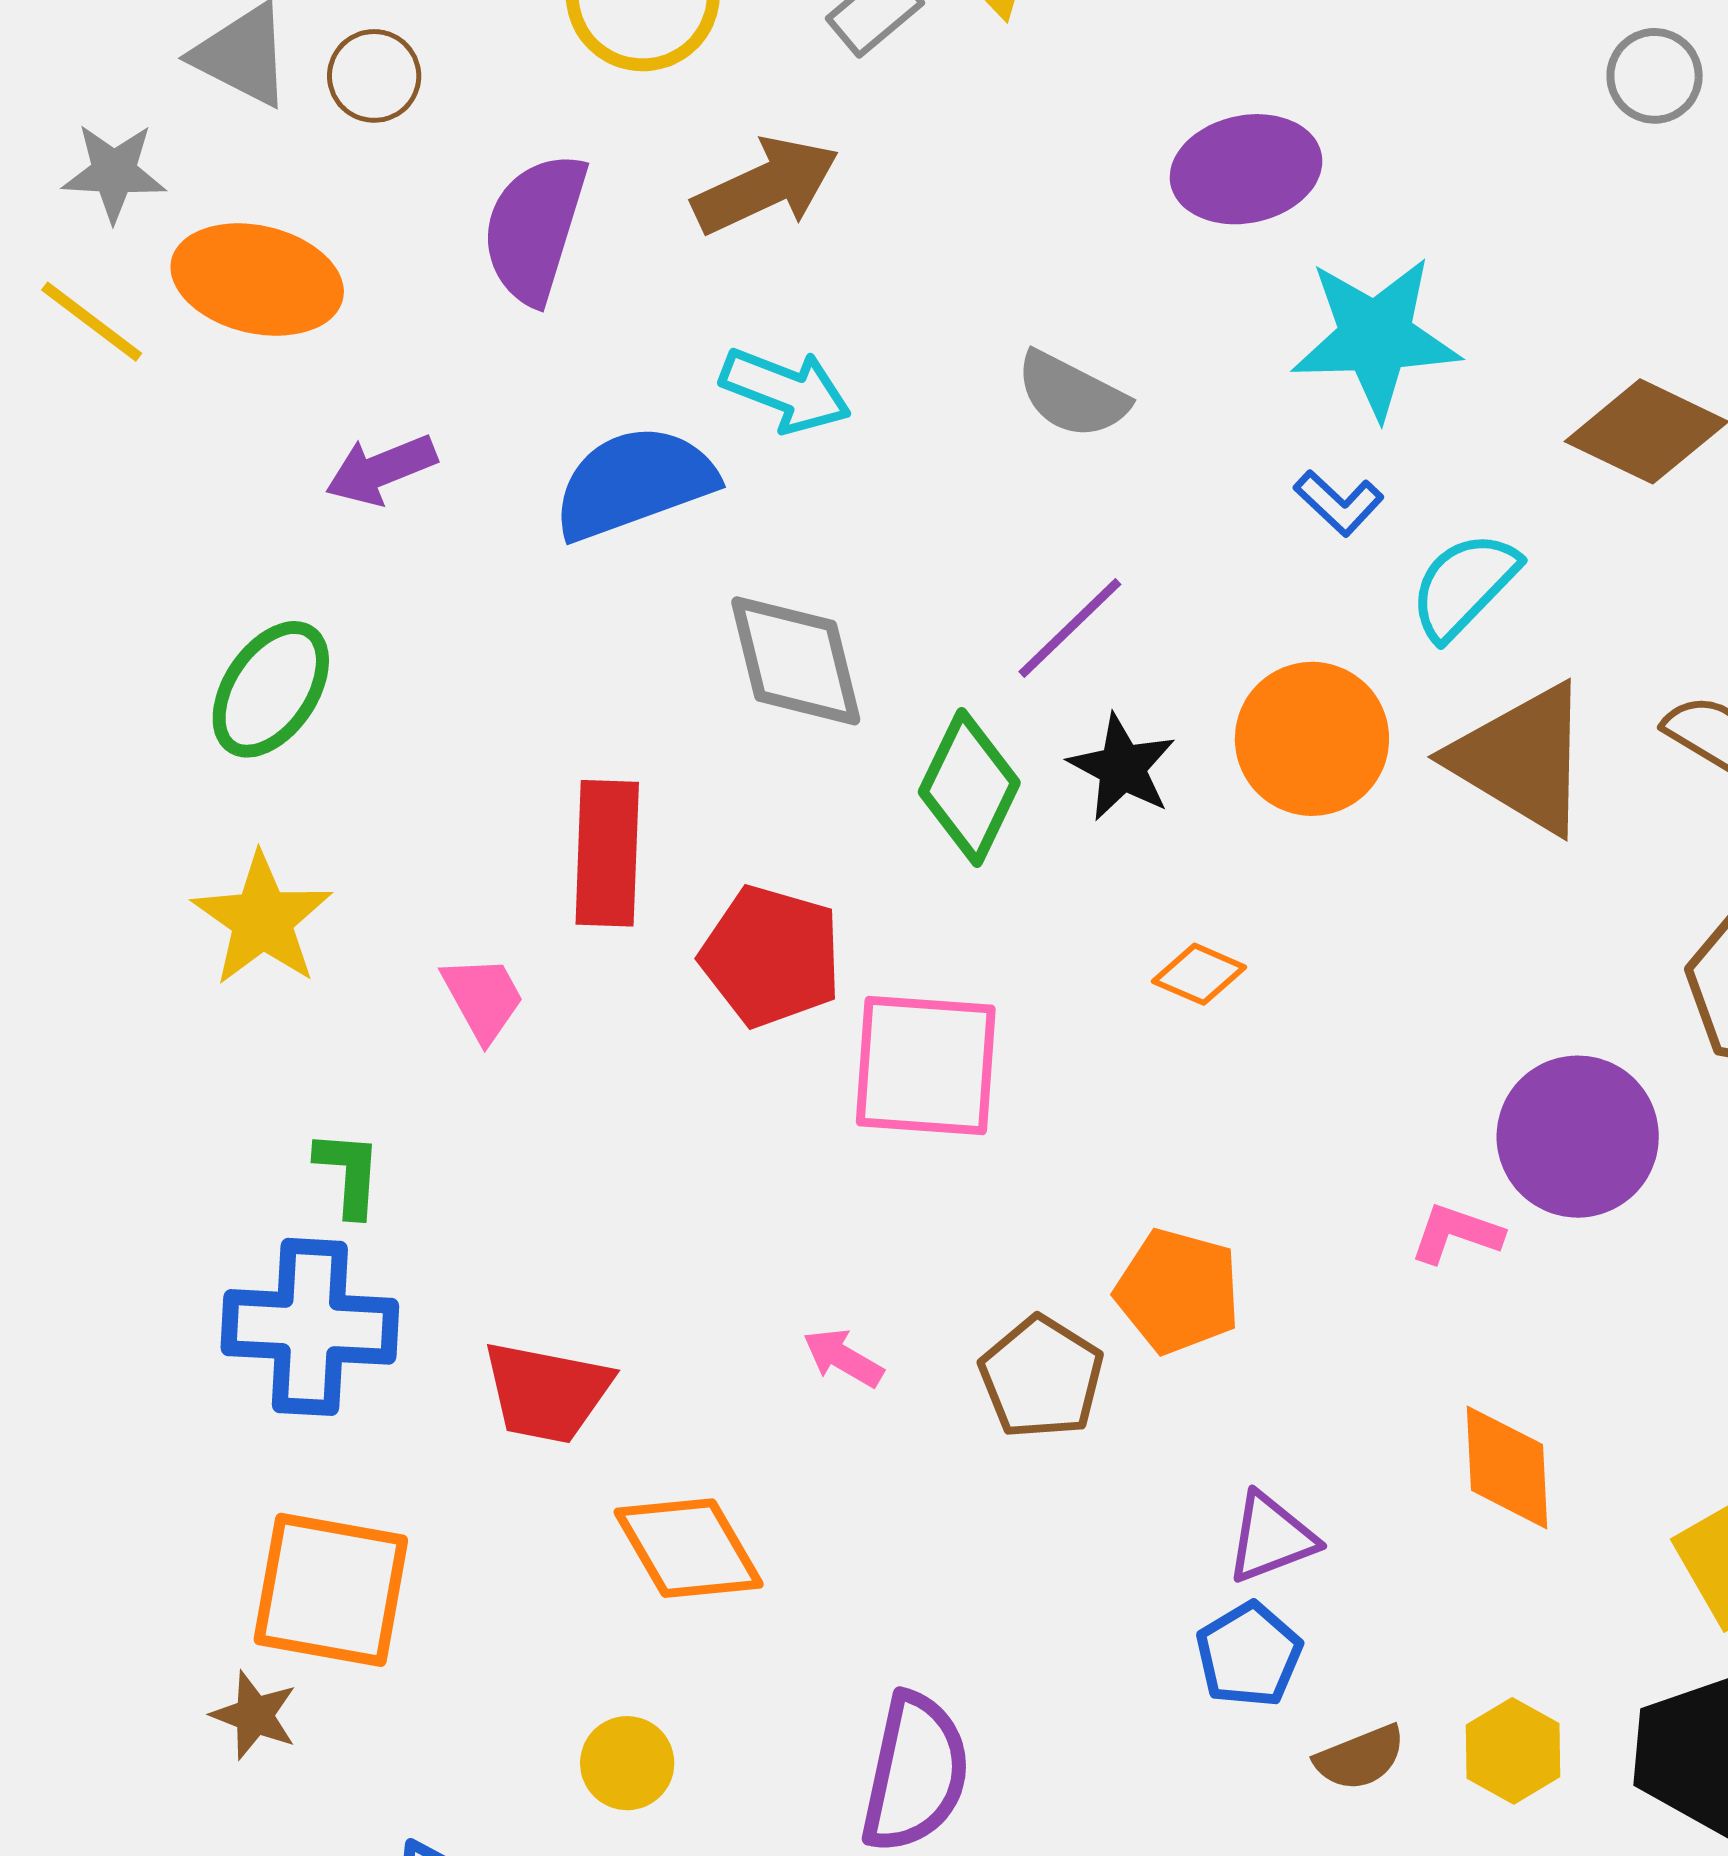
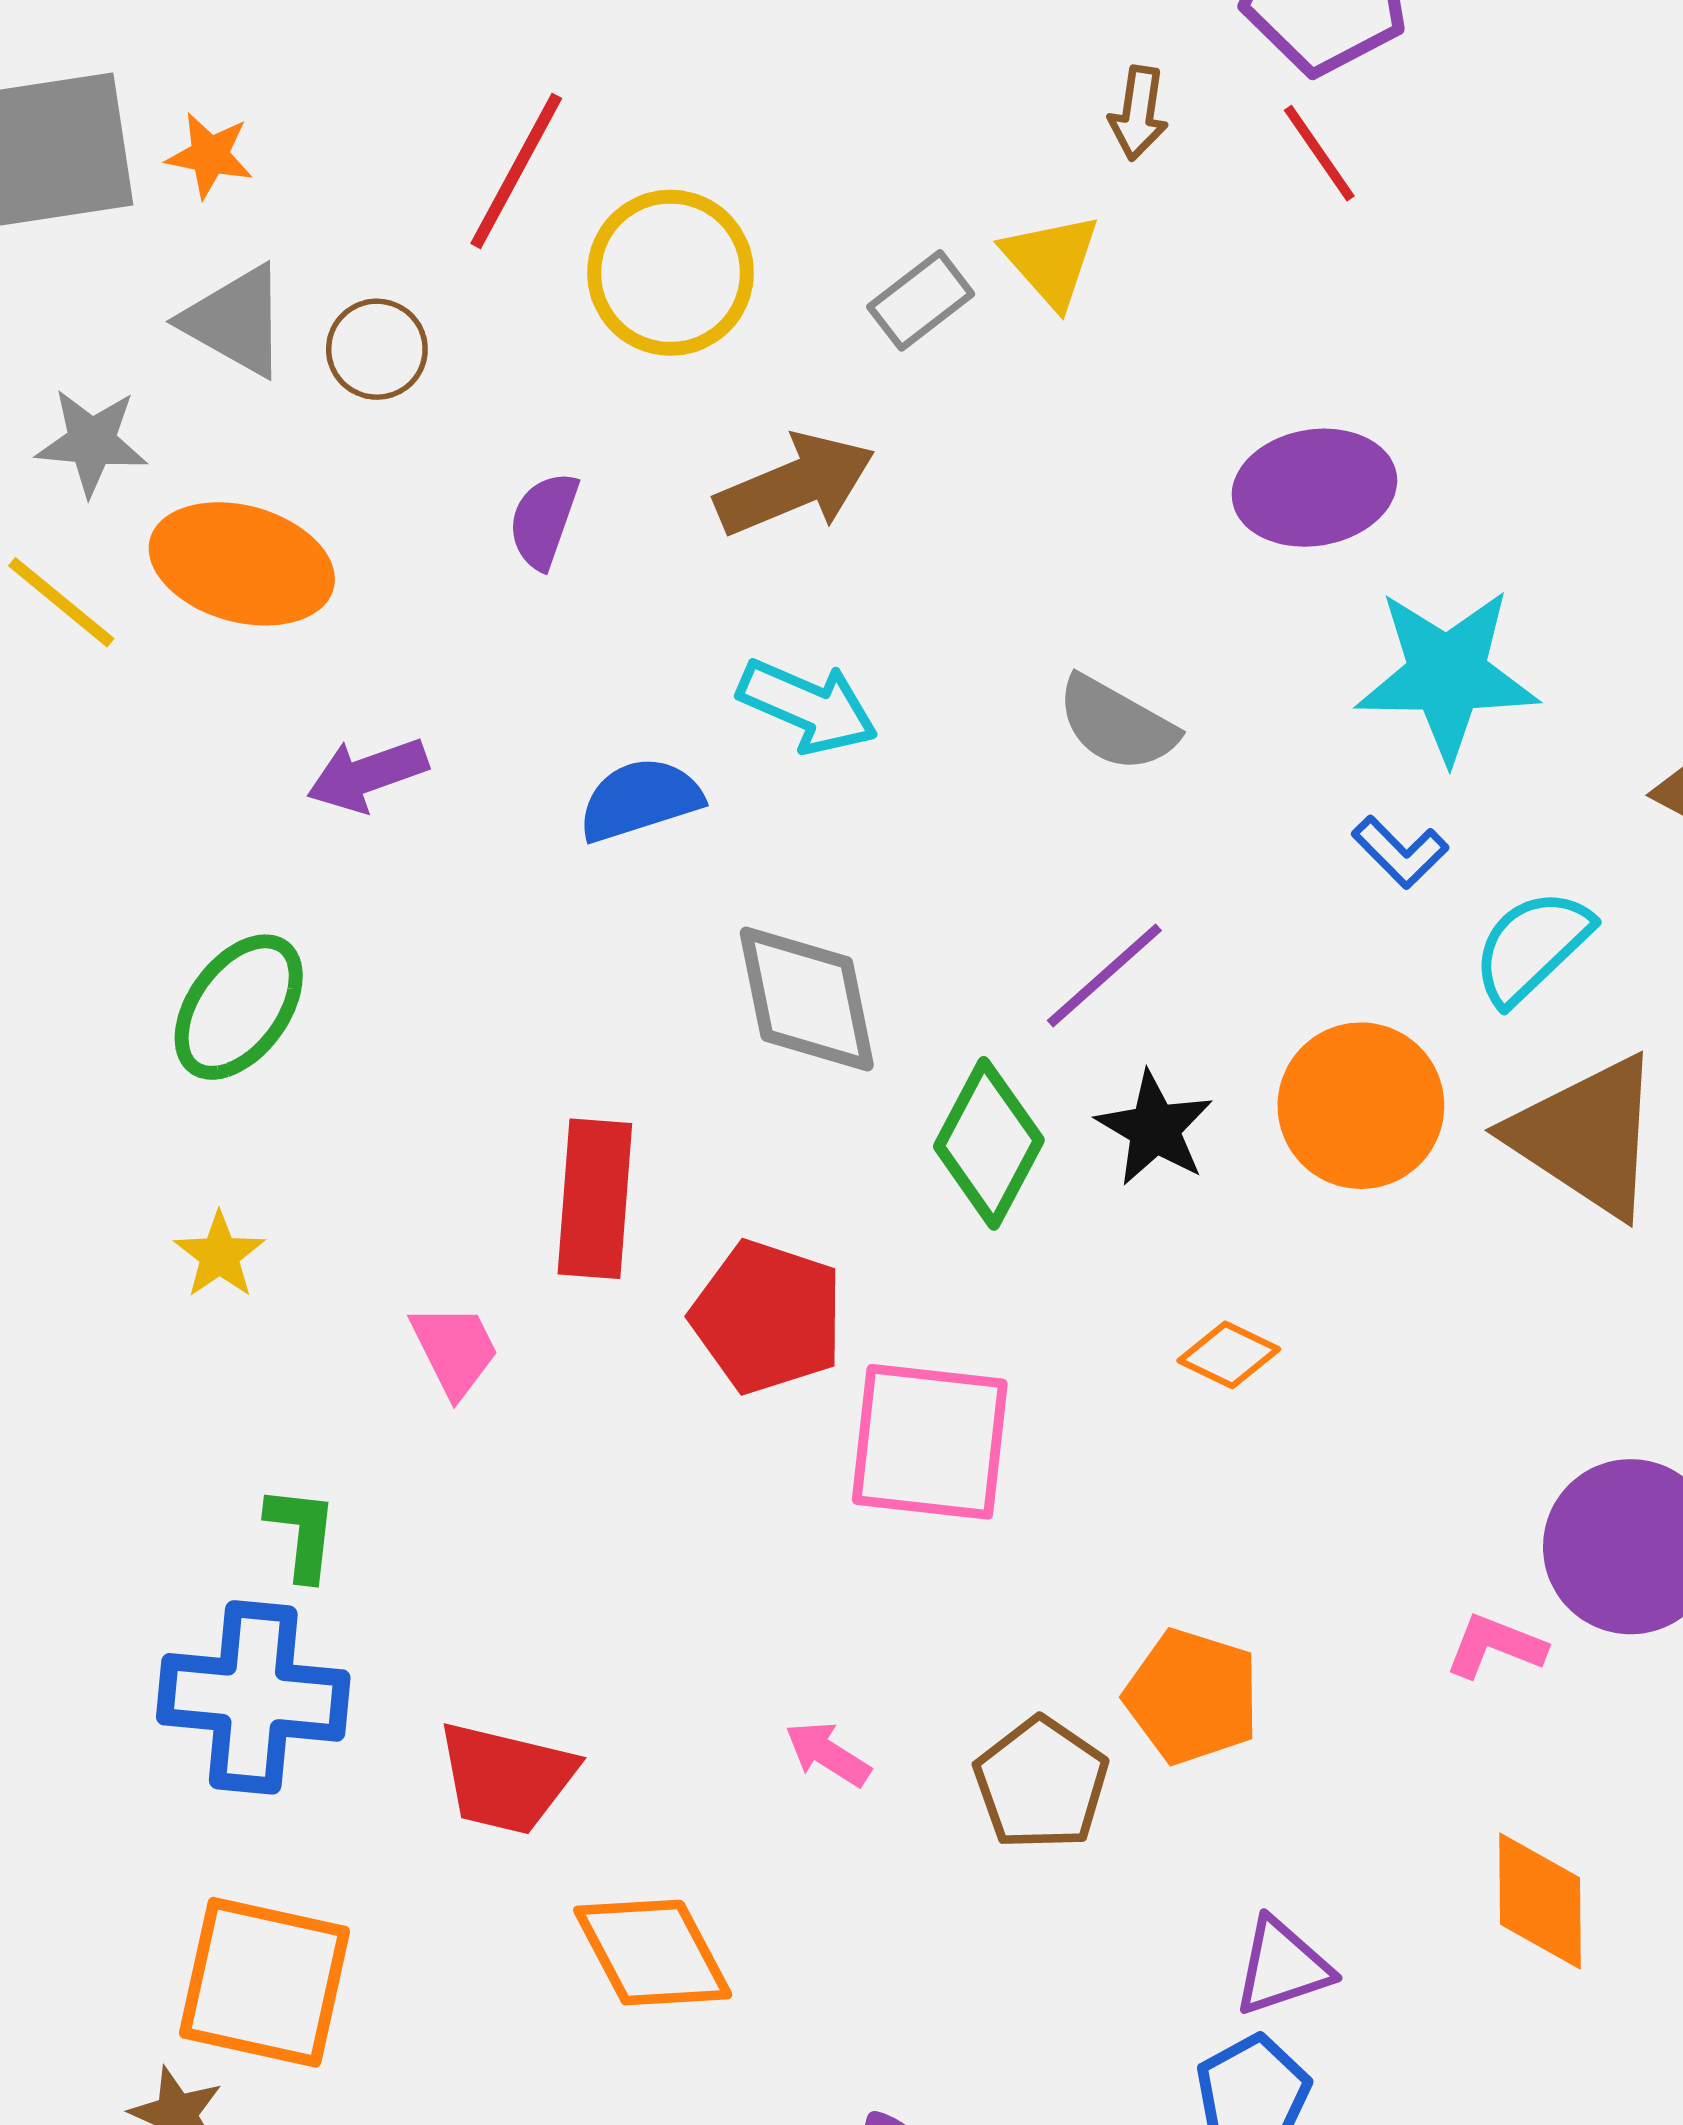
purple semicircle: (535, 228) -> (544, 520), size x0.6
blue semicircle: (634, 483) -> (640, 800), size x0.7
yellow star: (262, 919) -> (220, 1255), size x0.6

